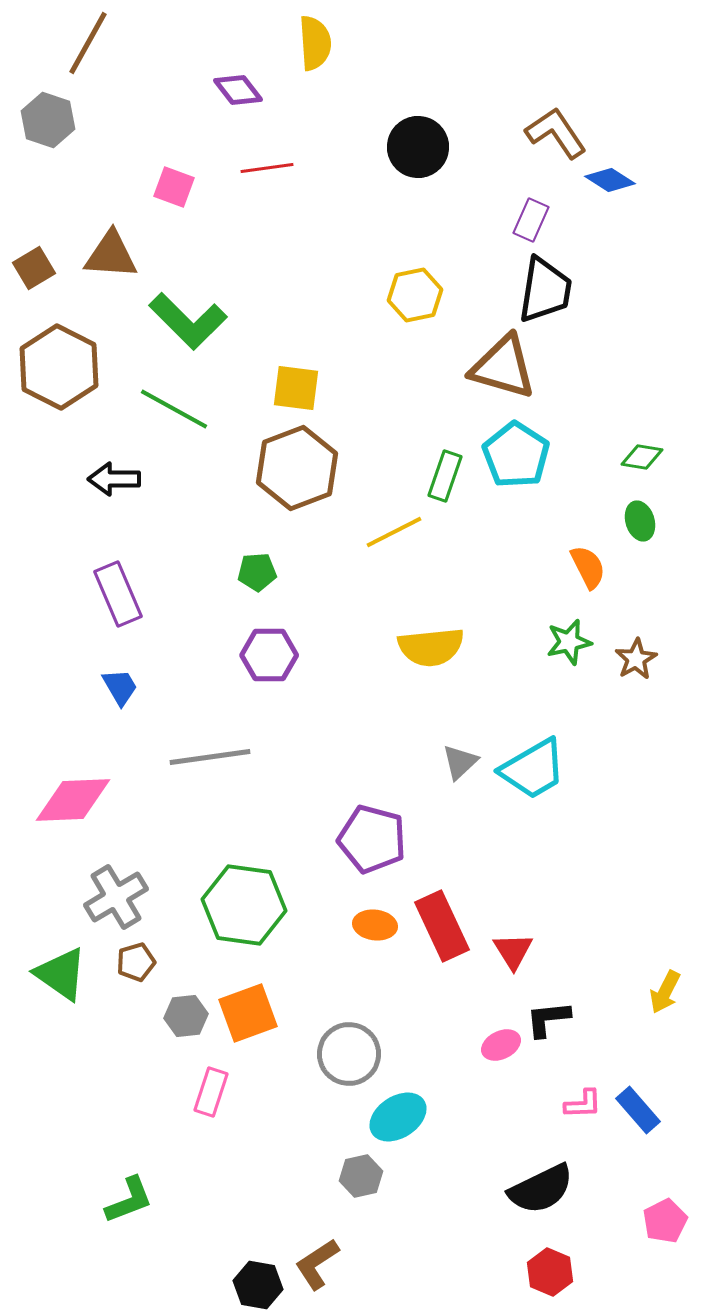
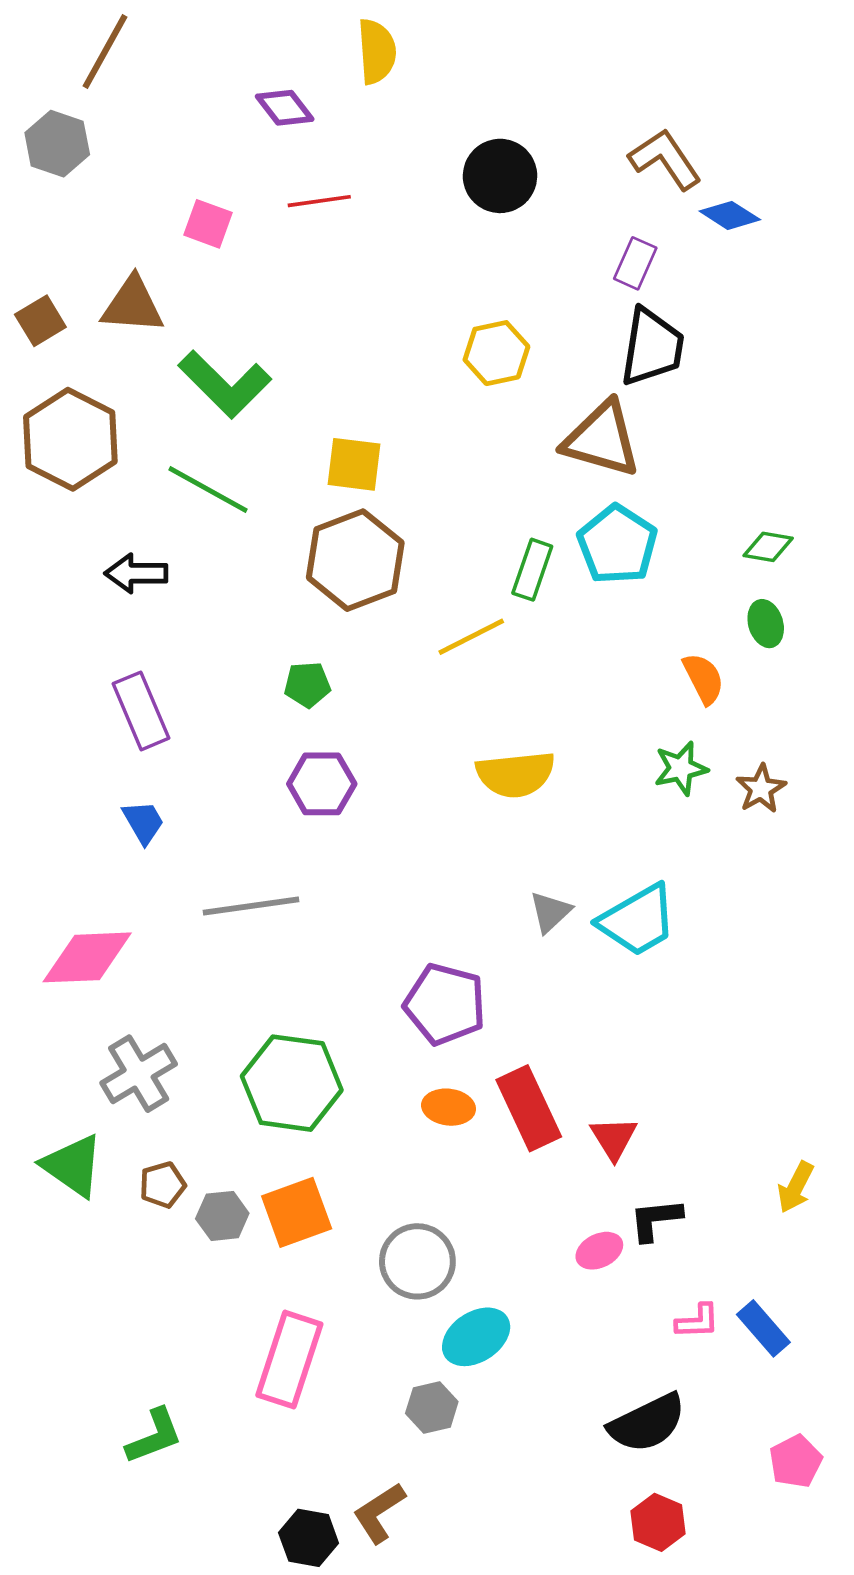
brown pentagon: (136, 962) -> (163, 1185), moved
pink rectangle: (211, 1092) -> (289, 1360), moved, size x1.6

